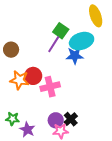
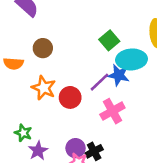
purple line: (54, 44) -> (100, 82), moved
red circle: (33, 76) -> (70, 97), moved
pink cross: (50, 87) -> (112, 111), moved, turned -30

